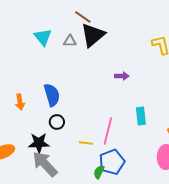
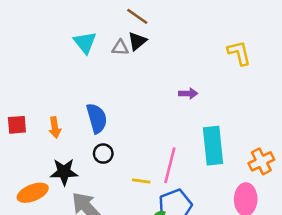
black triangle: (93, 35) -> (137, 41), moved, size x0.6
cyan rectangle: (141, 116) -> (213, 146), size x1.6
black star: (39, 143) -> (64, 172), moved

